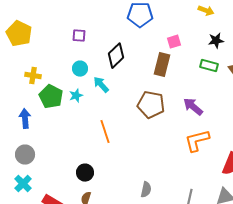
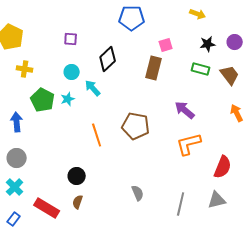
yellow cross: (33, 76) -> (25, 69), moved
brown pentagon: (151, 105) -> (136, 126), moved
gray semicircle: (146, 190) -> (138, 193), turned -35

